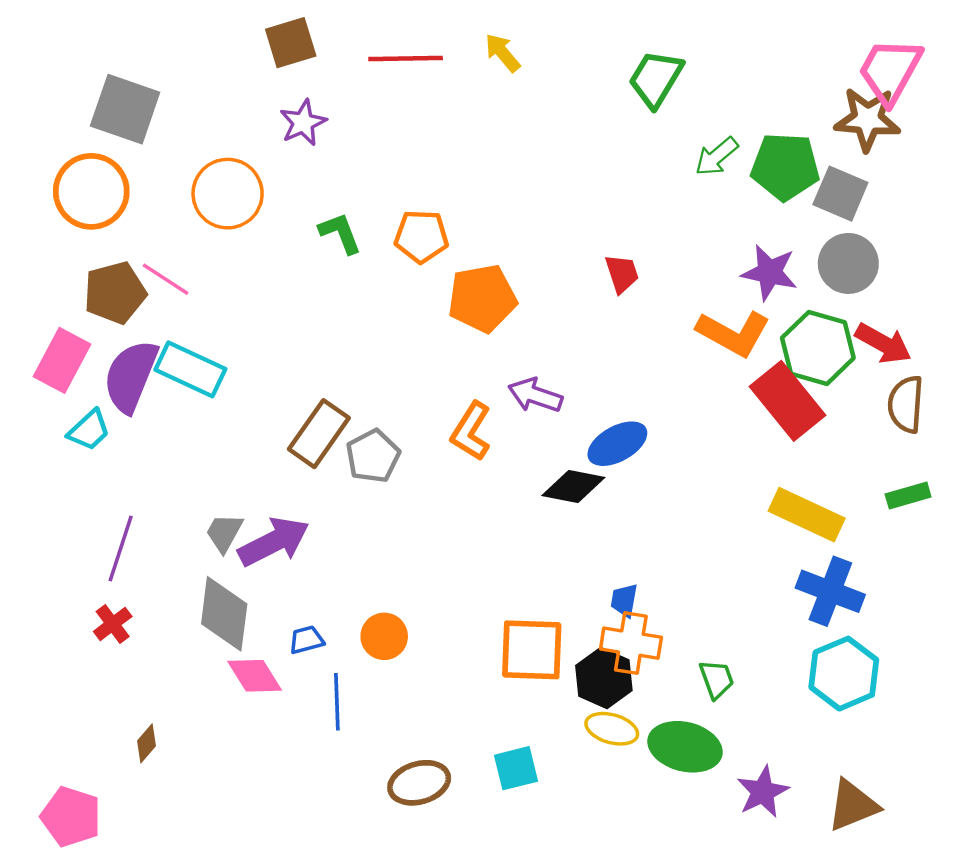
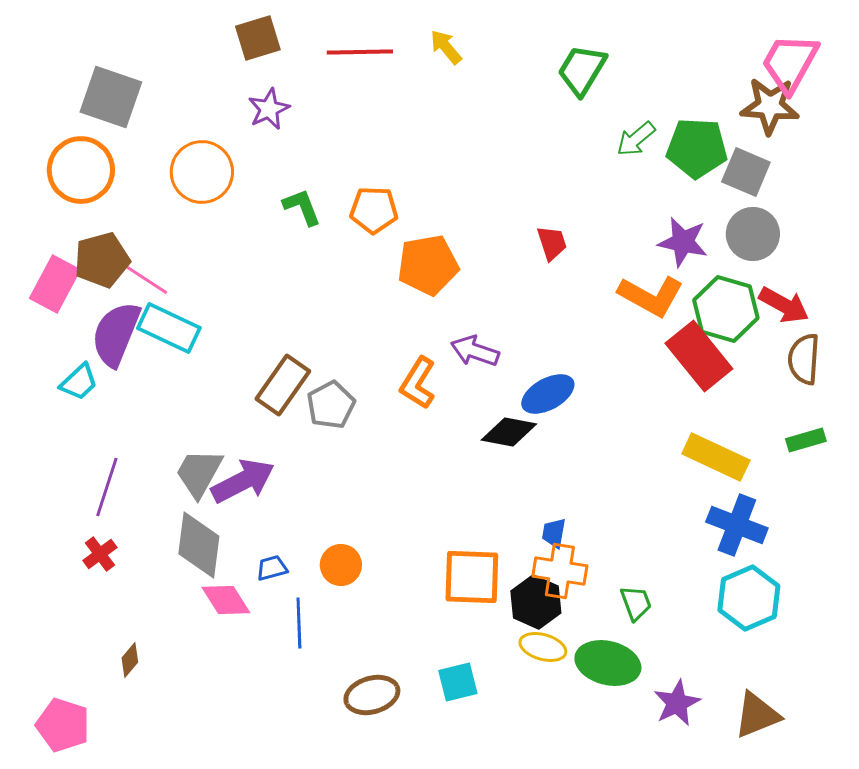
pink line: (166, 279) -> (147, 280), moved
pink rectangle: (62, 360) -> (55, 284), moved
gray trapezoid: (224, 533) -> (199, 473), size x1.4

